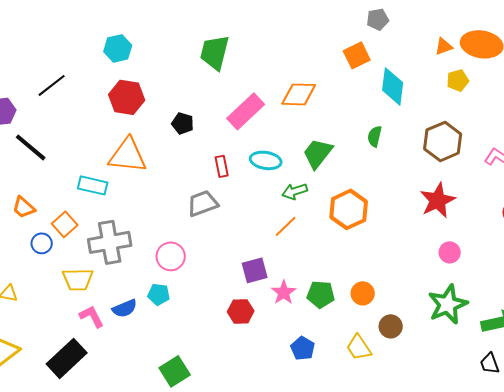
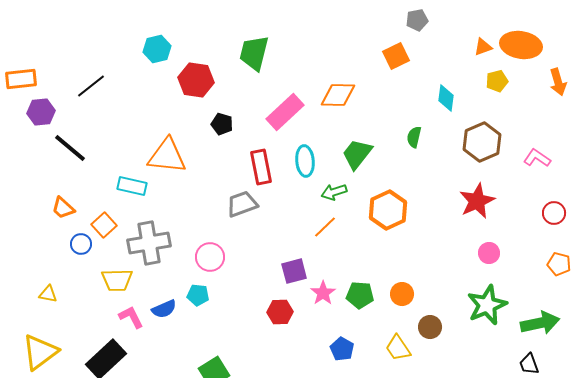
cyan diamond: (393, 86) -> (446, 98), moved, size x0.7
red hexagon: (127, 97) -> (196, 80), moved
cyan ellipse: (266, 160) -> (305, 161), turned 76
red rectangle: (222, 166) -> (261, 167), size x1.6

